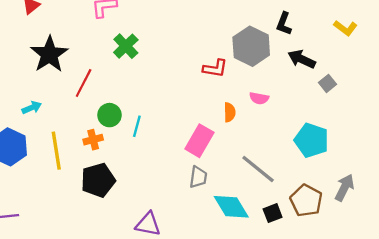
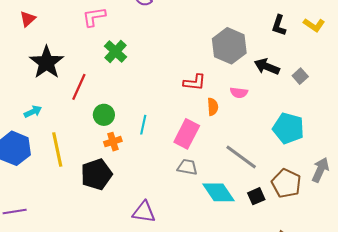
black L-shape: (284, 24) -> (279, 25), moved
black arrow: (302, 59) -> (267, 67), moved
red L-shape: (215, 68) -> (194, 82), moved
cyan line: (137, 126) -> (143, 125), moved
orange cross: (93, 140) -> (113, 142), moved
gray trapezoid: (198, 177) -> (187, 167), turned -85

